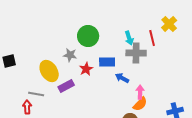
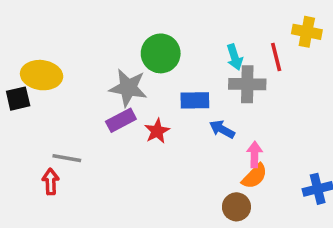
yellow cross: (169, 24) -> (307, 32), turned -35
gray star: (70, 55) -> (128, 88), size x1.5
red star: (86, 69) -> (157, 131), moved
yellow ellipse: (49, 71) -> (42, 75), moved, turned -50
purple rectangle: (66, 86) -> (121, 120), moved

